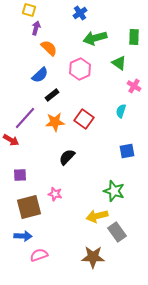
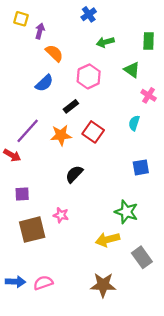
yellow square: (29, 10) -> (21, 19), moved
green arrow: (95, 38) -> (105, 42), size x0.7
black rectangle: (52, 95) -> (71, 106), moved
gray rectangle: (117, 232) -> (142, 257), moved
blue arrow: (23, 236) -> (15, 282), moved

